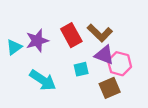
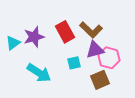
purple triangle: (104, 55) -> (95, 50), turned -36

